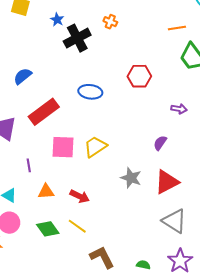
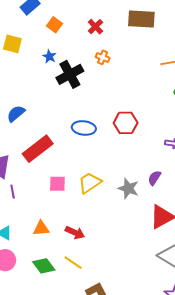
red hexagon: (139, 76) -> (126, 123), moved
pink square: (63, 147) -> (57, 184), size x0.7
purple line: (29, 165) -> (13, 192), moved
gray star: (131, 178) -> (128, 188), moved

